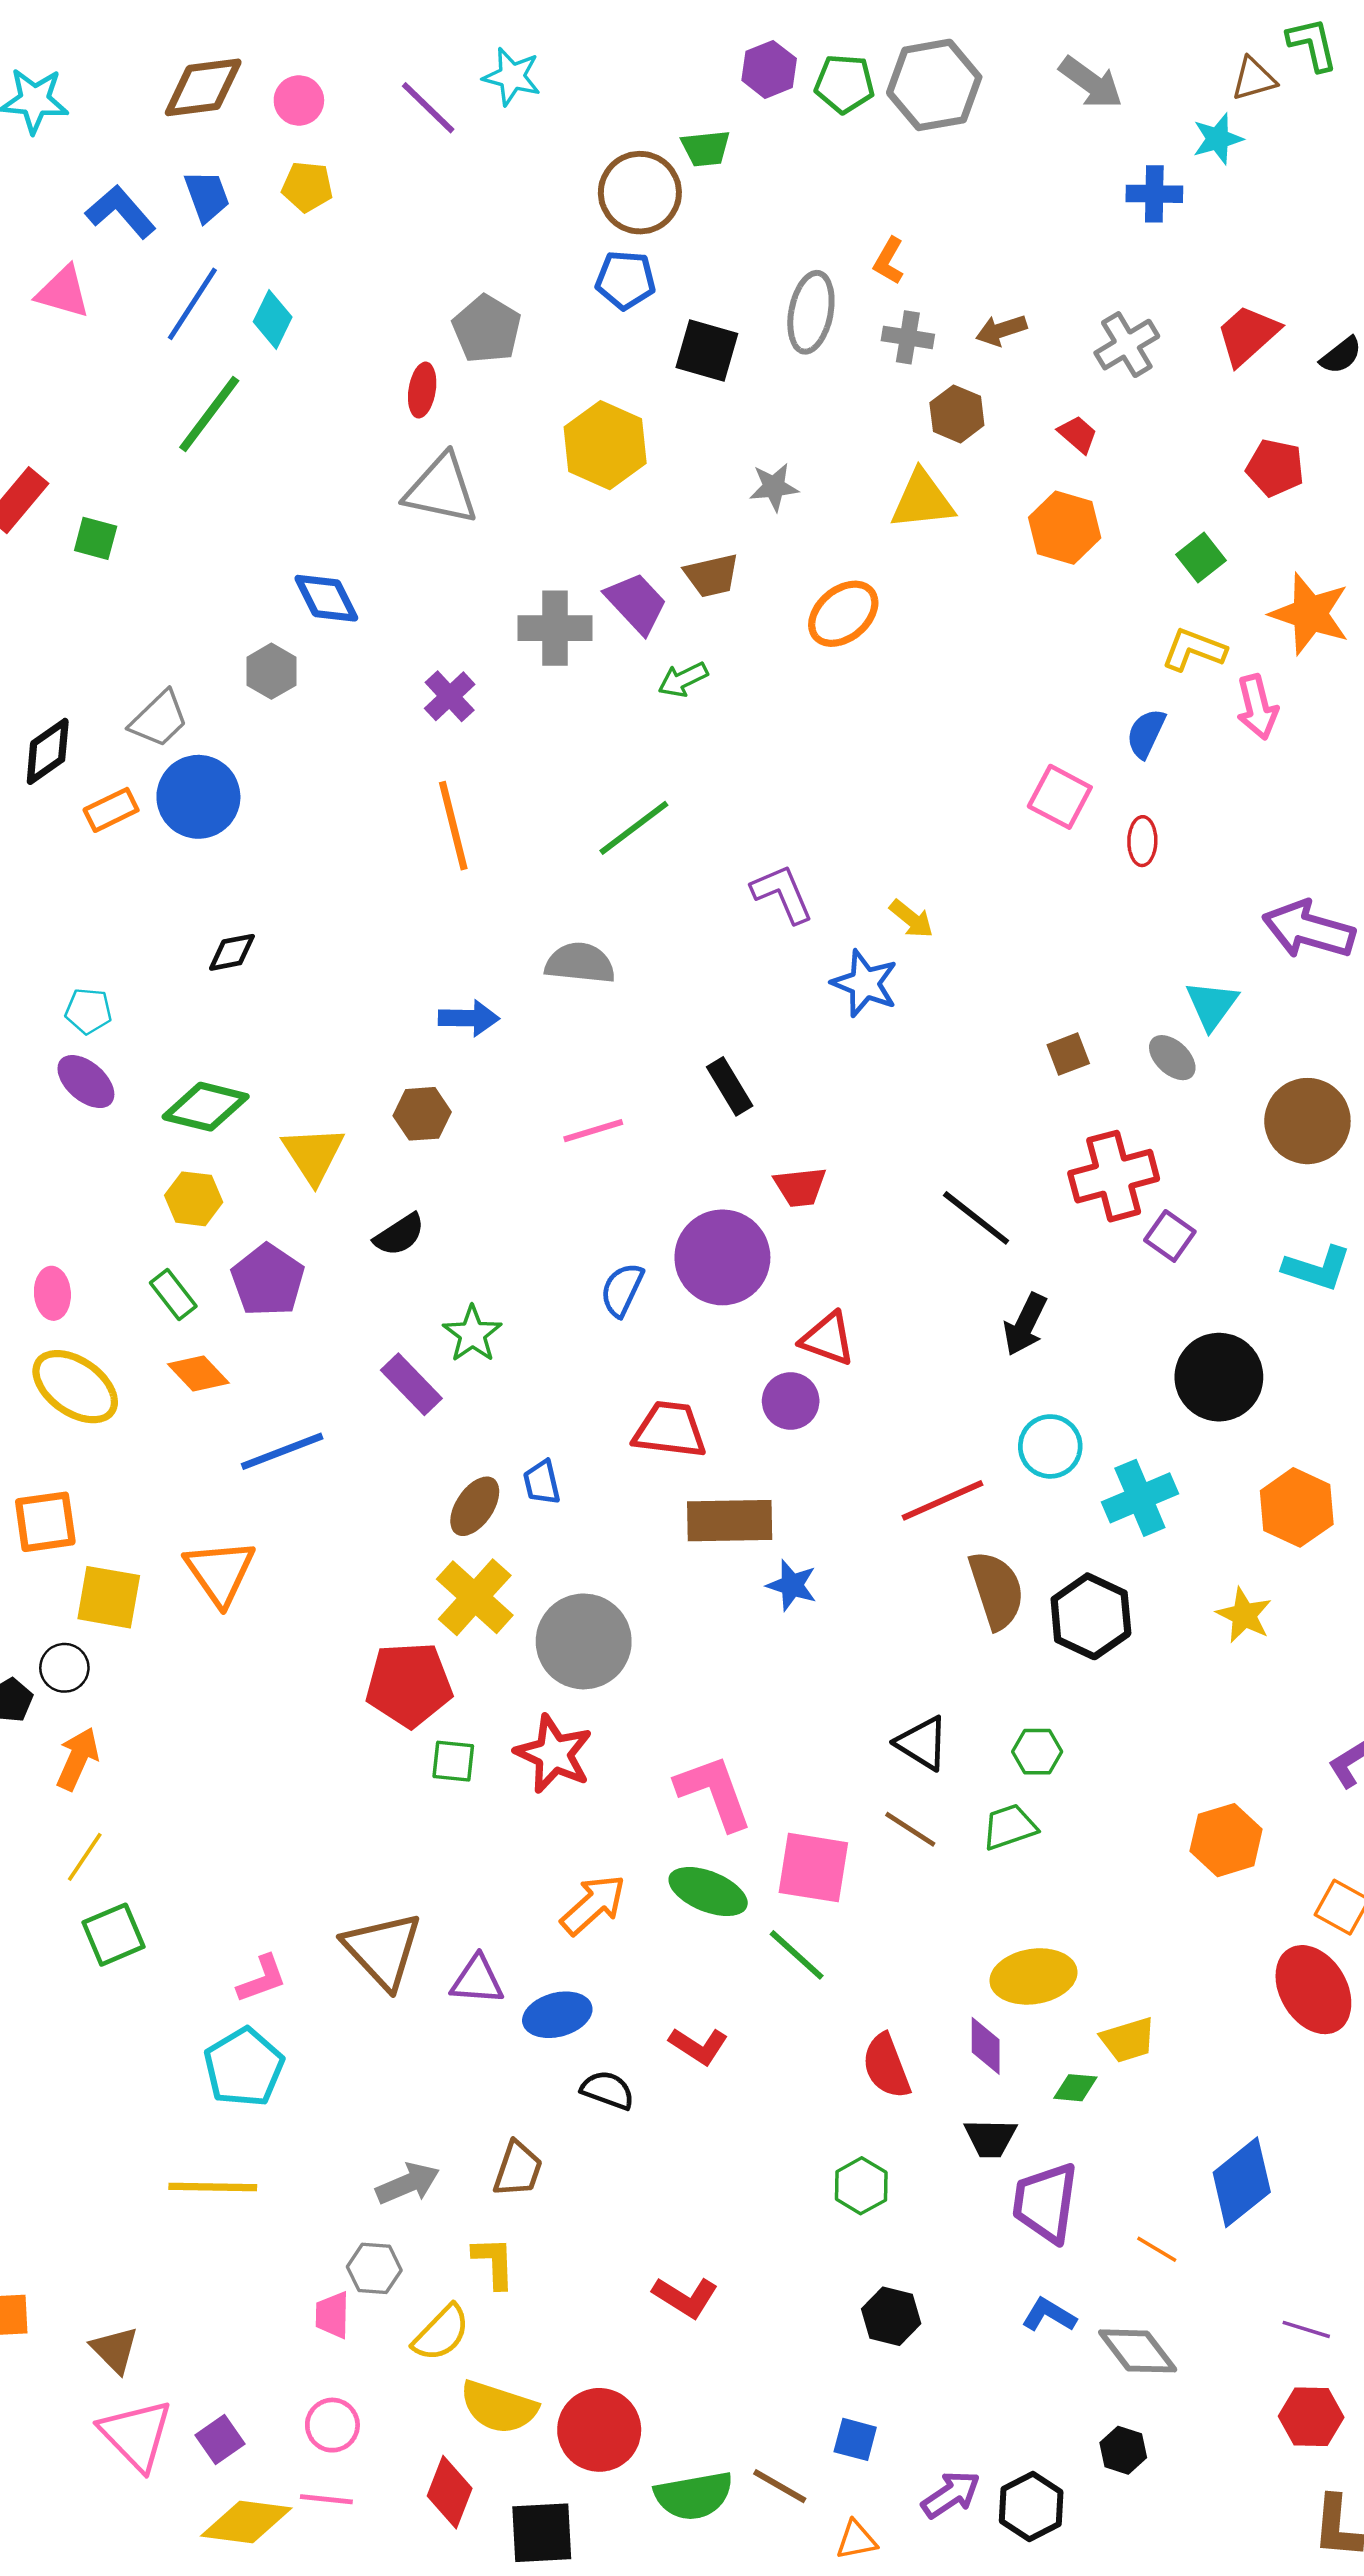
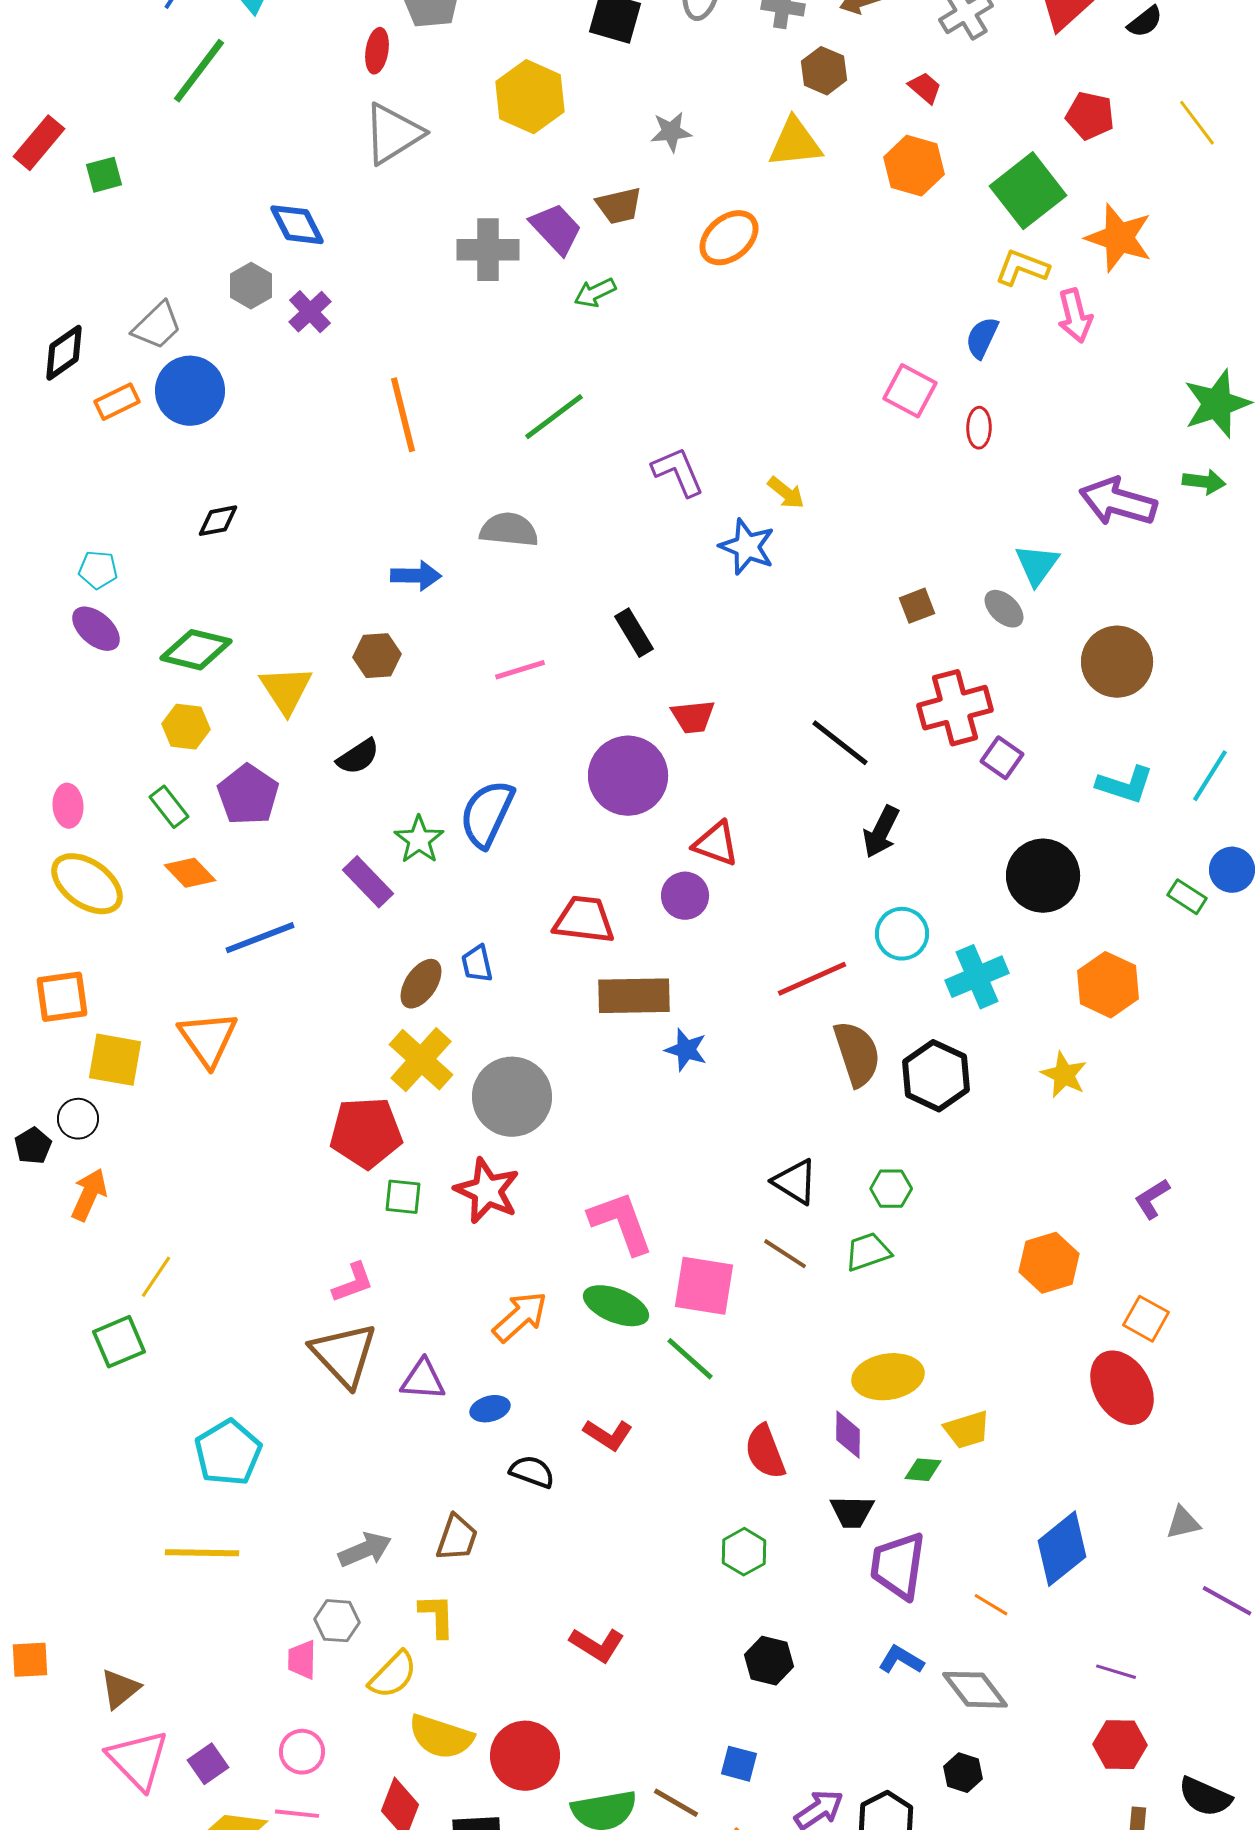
gray triangle: (441, 489) -> (393, 134), turned -44
green square: (96, 538) -> (104, 175), turned -30
green square: (1201, 558) -> (1028, 191), size x1.8
purple cross: (450, 696) -> (310, 312), moved
blue semicircle: (622, 1290) -> (487, 814), moved, size x1.5
yellow line: (85, 1857) -> (156, 1277), moved
pink L-shape: (262, 1979) -> (353, 1283), moved
blue ellipse: (557, 2015) -> (490, 1409), size x0.7
brown triangle: (115, 2350) -> (120, 1689), turned 36

